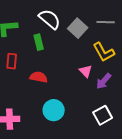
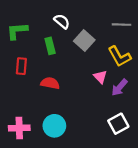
white semicircle: (50, 19) -> (62, 21), size x0.7
gray square: (78, 28) -> (84, 41), moved
cyan circle: (54, 110) -> (54, 126), moved

